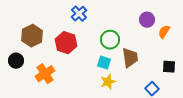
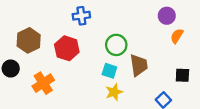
blue cross: (79, 14) -> (81, 16), turned 35
purple circle: (147, 20) -> (167, 16), moved

